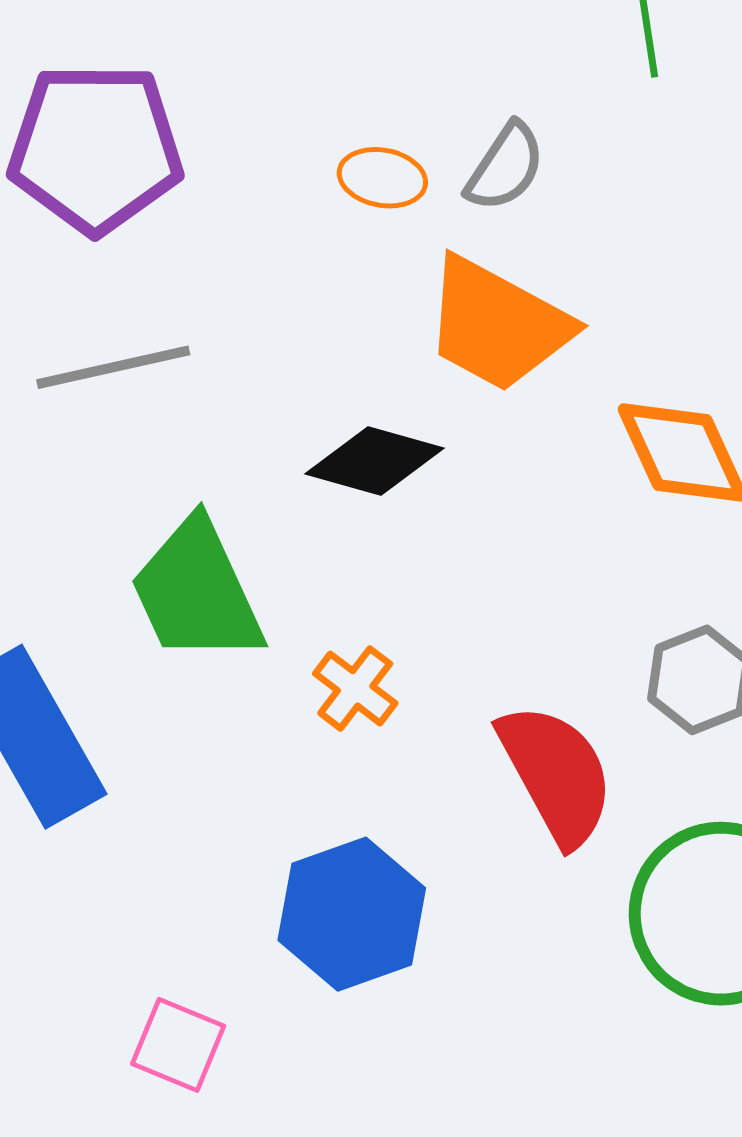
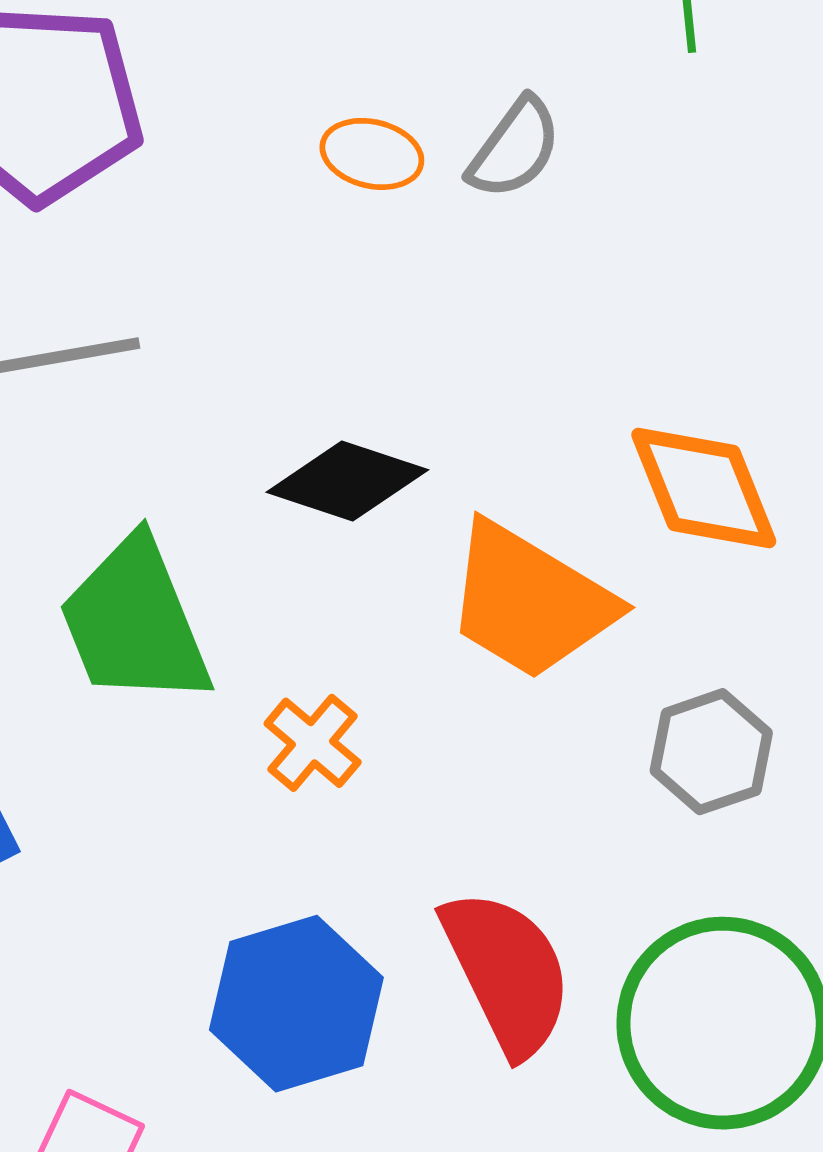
orange trapezoid: (497, 325) -> (530, 601), moved
red semicircle: (556, 774) -> (507, 972), moved

